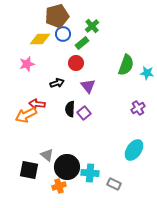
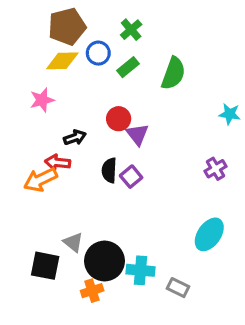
brown pentagon: (57, 16) -> (67, 27), moved
green cross: (92, 26) -> (131, 30), moved
red circle: (76, 63) -> (119, 119), moved
green semicircle: (126, 65) -> (173, 73), moved
black arrow: (57, 83) -> (75, 137), moved

